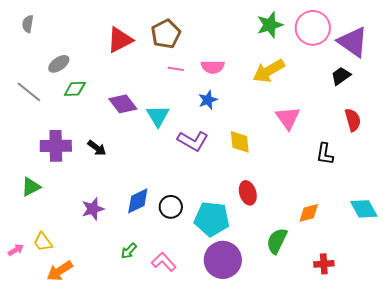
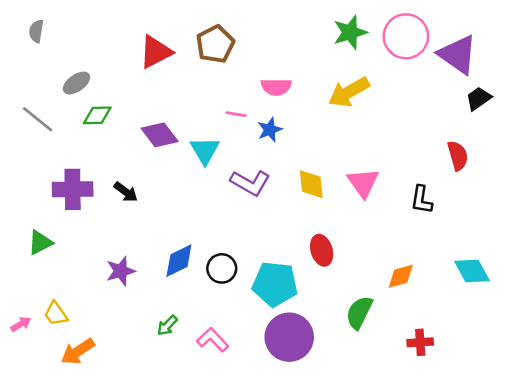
pink line: (176, 69) -> (236, 114), moved
black trapezoid: (341, 76) -> (479, 99), moved
pink triangle: (288, 118) -> (363, 183), moved

